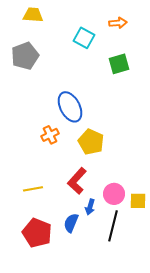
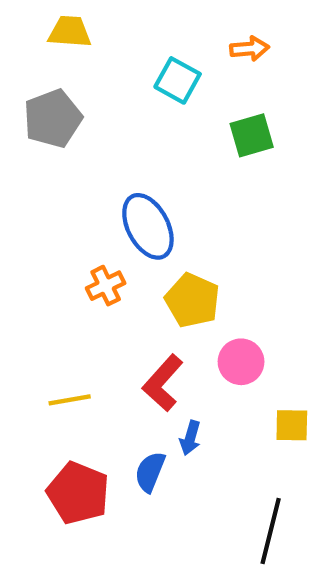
pink circle: (114, 194) -> (241, 362), moved
black line: (113, 226) -> (271, 531), moved

